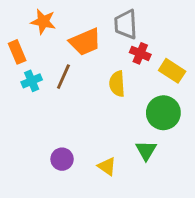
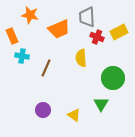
yellow rectangle: (172, 71) -> (119, 32), moved, turned -60
brown line: (63, 77) -> (46, 68), moved
cyan cross: (32, 81) -> (22, 56), turned 32

